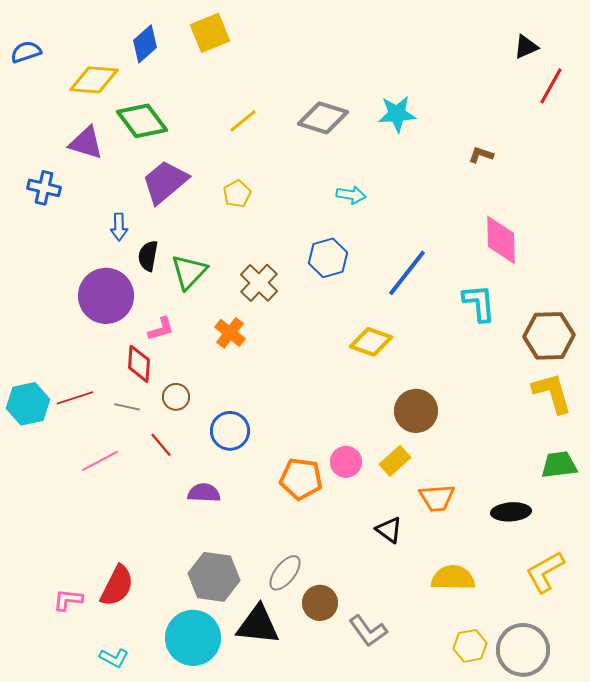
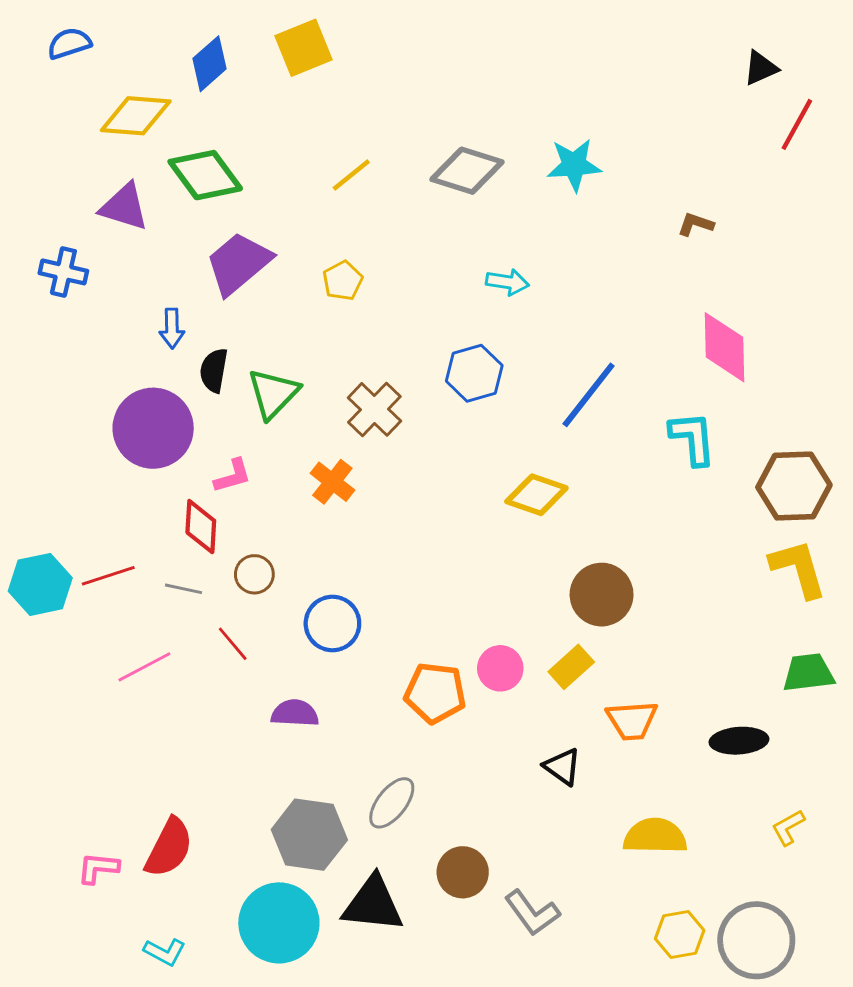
blue semicircle: (26, 52) -> (69, 43), moved
yellow L-shape: (545, 572) -> (788, 827), size x0.6
gray ellipse: (285, 573) -> (392, 803), moved

